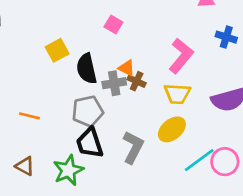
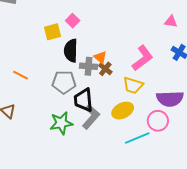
pink square: (113, 24) -> (73, 21), moved
black trapezoid: (90, 143) -> (83, 100), moved
pink circle: (225, 162) -> (158, 121), moved
green star: (68, 170) -> (61, 123), moved

